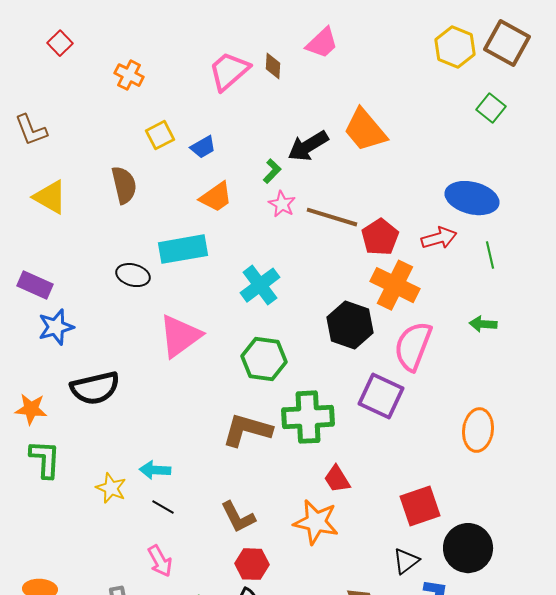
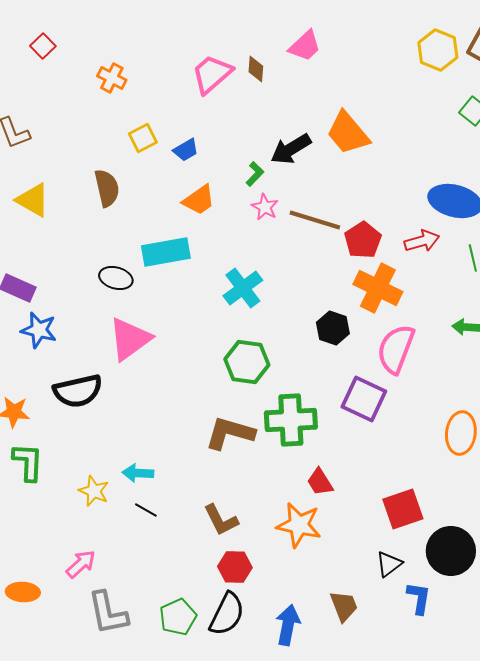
black hexagon: (350, 325) -> (333, 328), size x0.7
blue star: (56, 327) -> (39, 330), turned 30
pink triangle: (180, 336) -> (130, 339), moved
pink arrow: (160, 561) -> (81, 564), moved, turned -104

